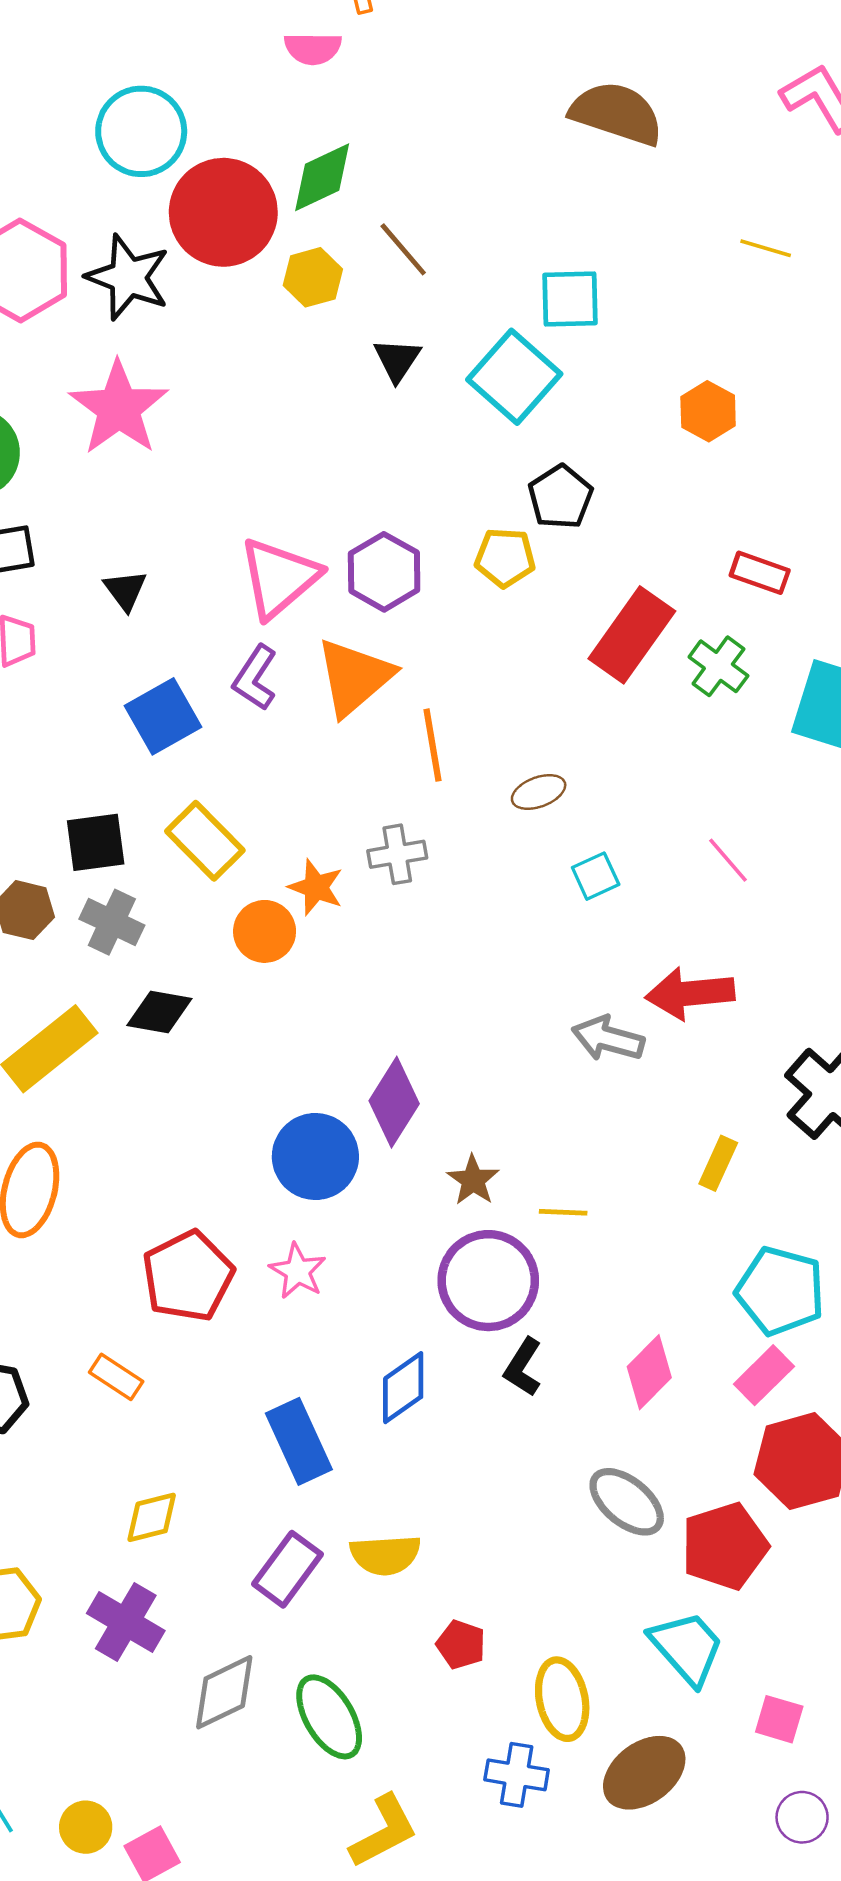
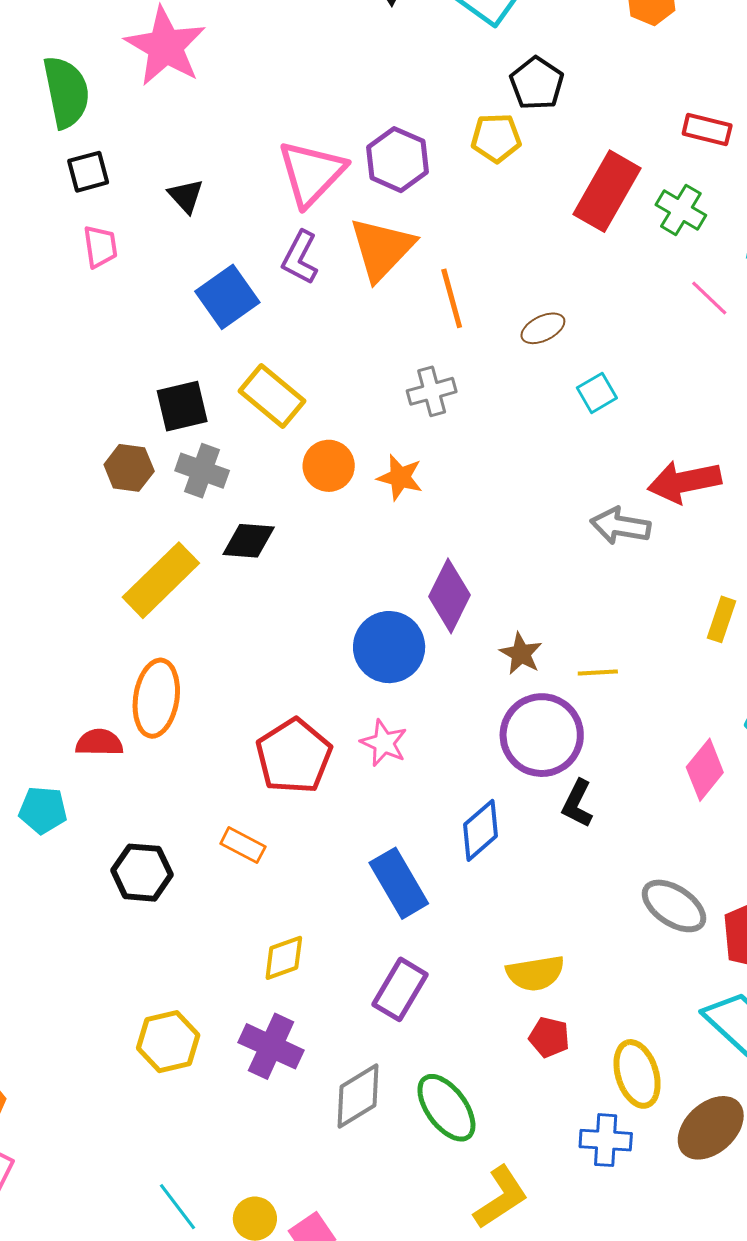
pink line: (728, 860) -> (709, 298), moved
orange star: (316, 887) -> (400, 477), moved
pink diamond: (649, 1372) -> (705, 770), moved
yellow semicircle: (385, 1555) -> (535, 973), moved

